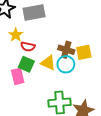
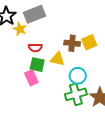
yellow star: (16, 35) -> (20, 29), moved
cyan circle: (66, 64) -> (78, 76), moved

